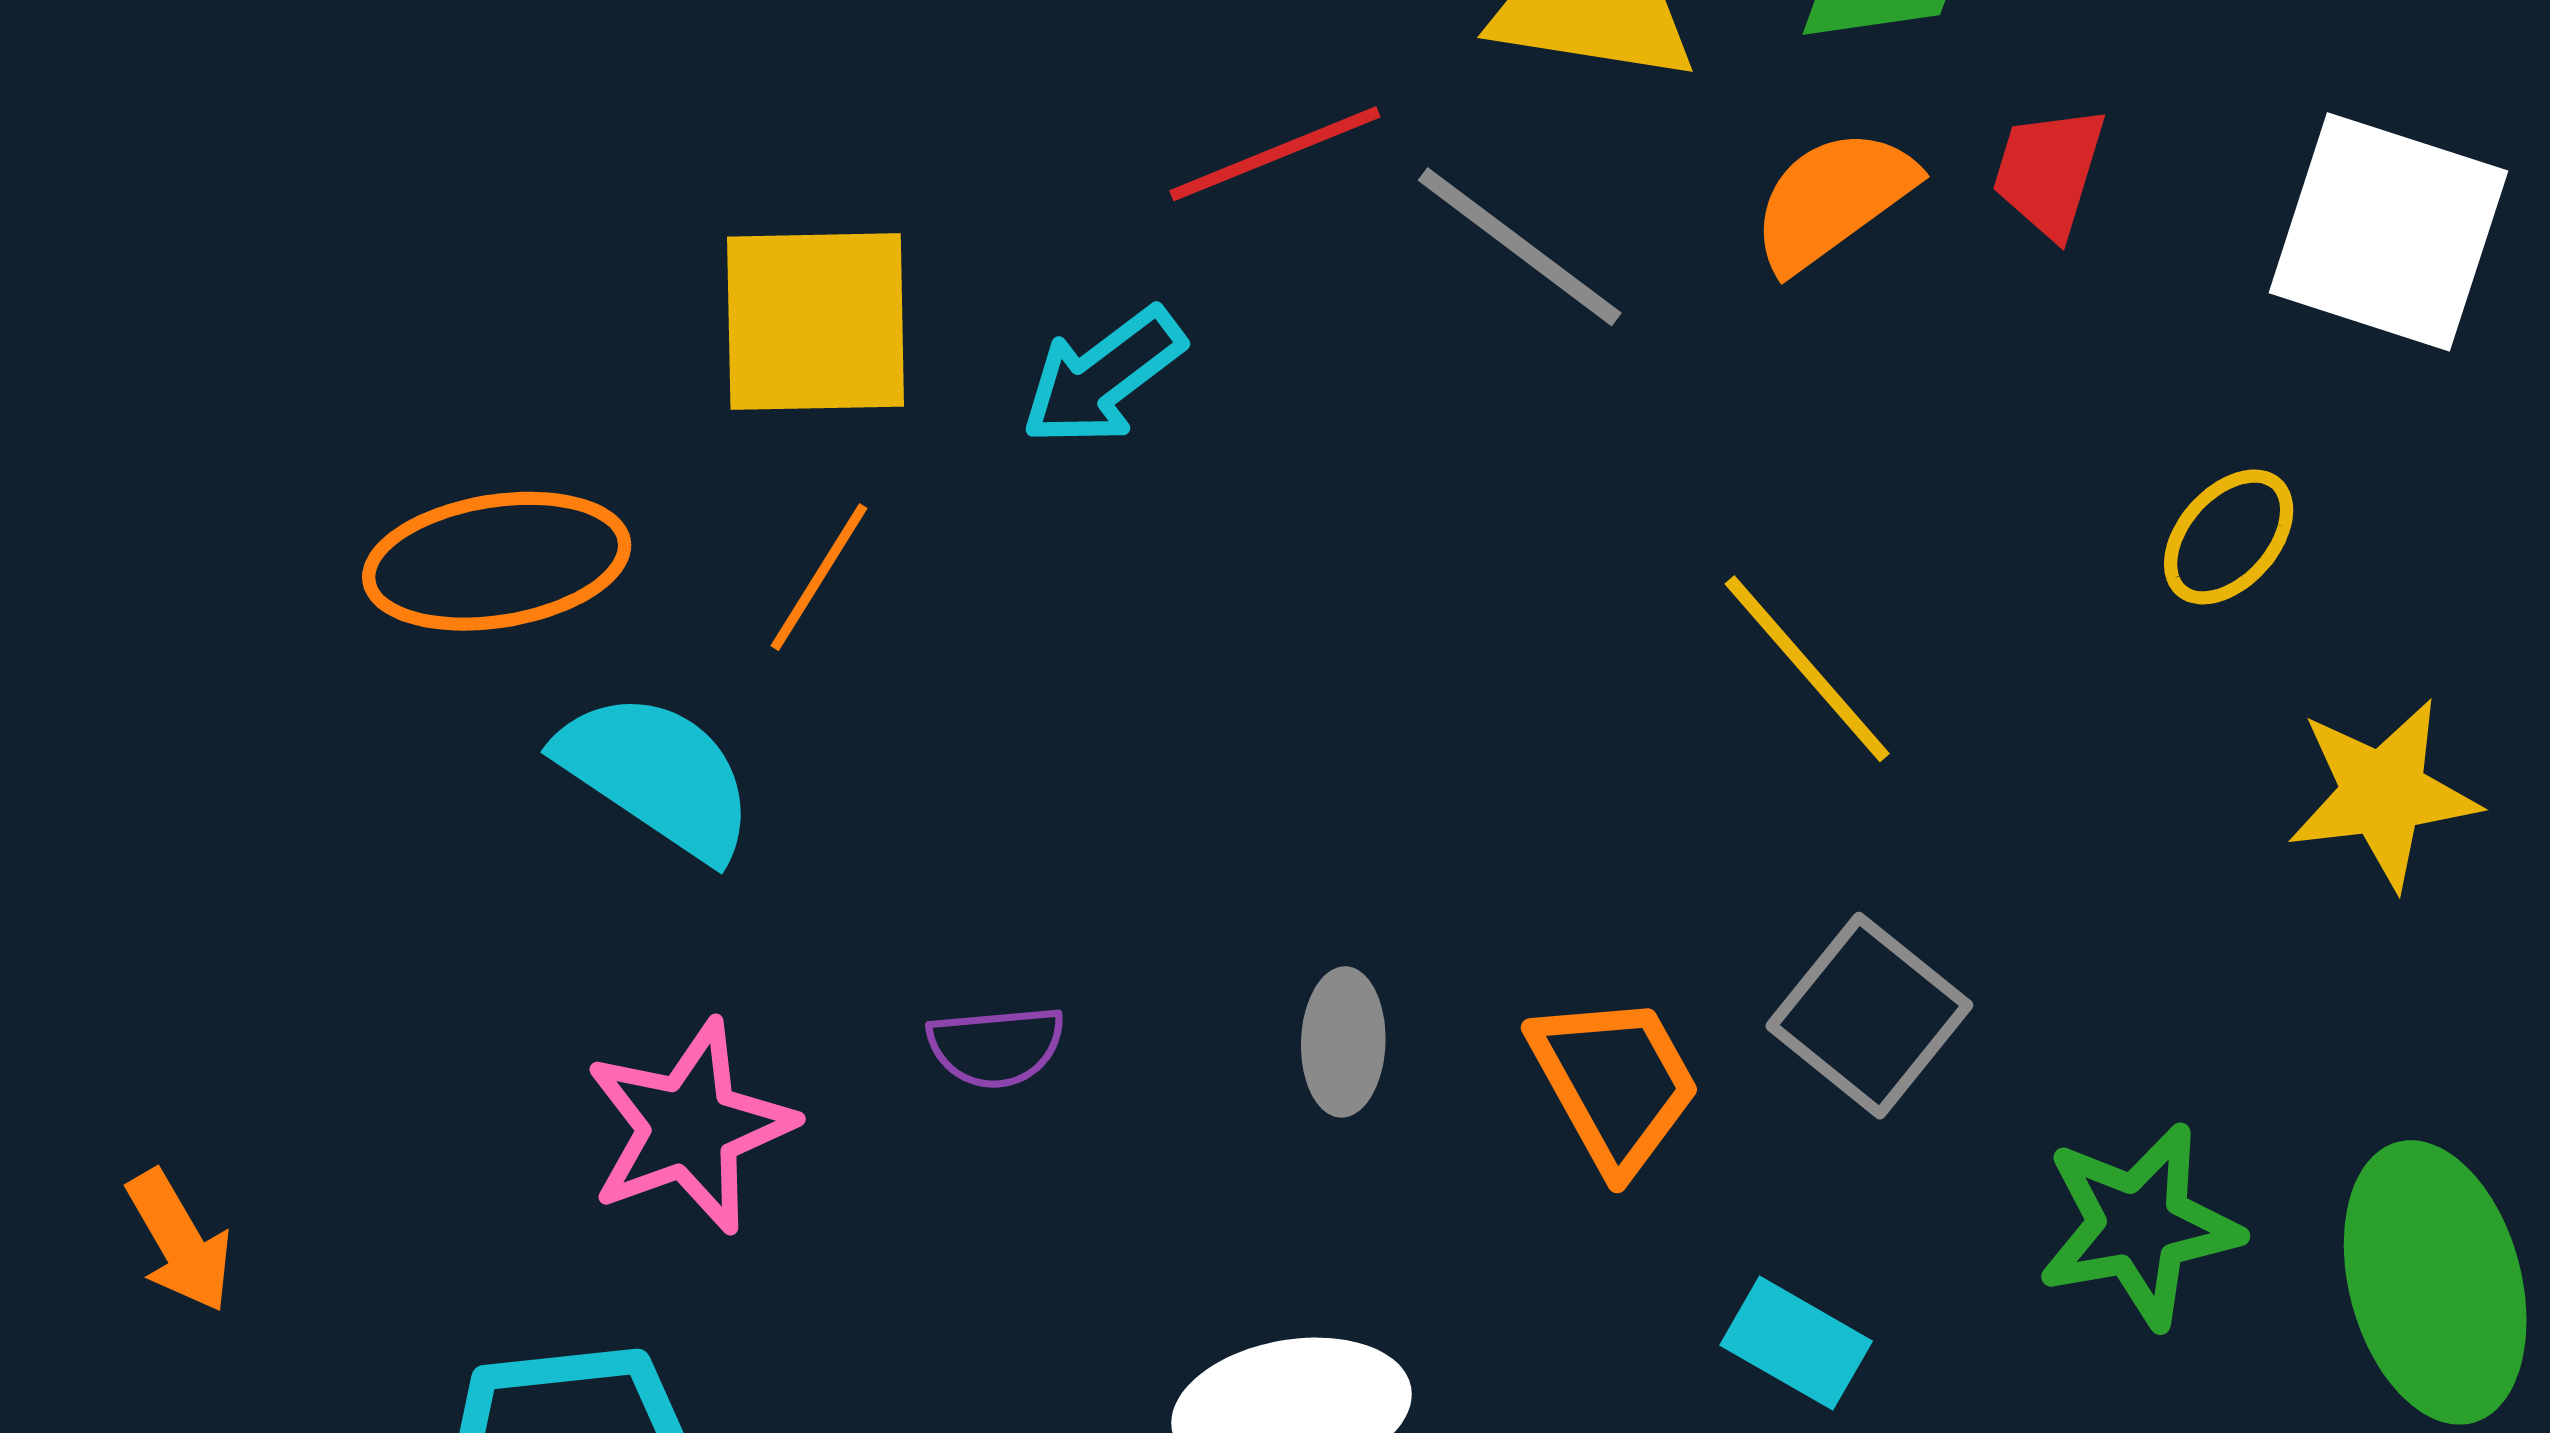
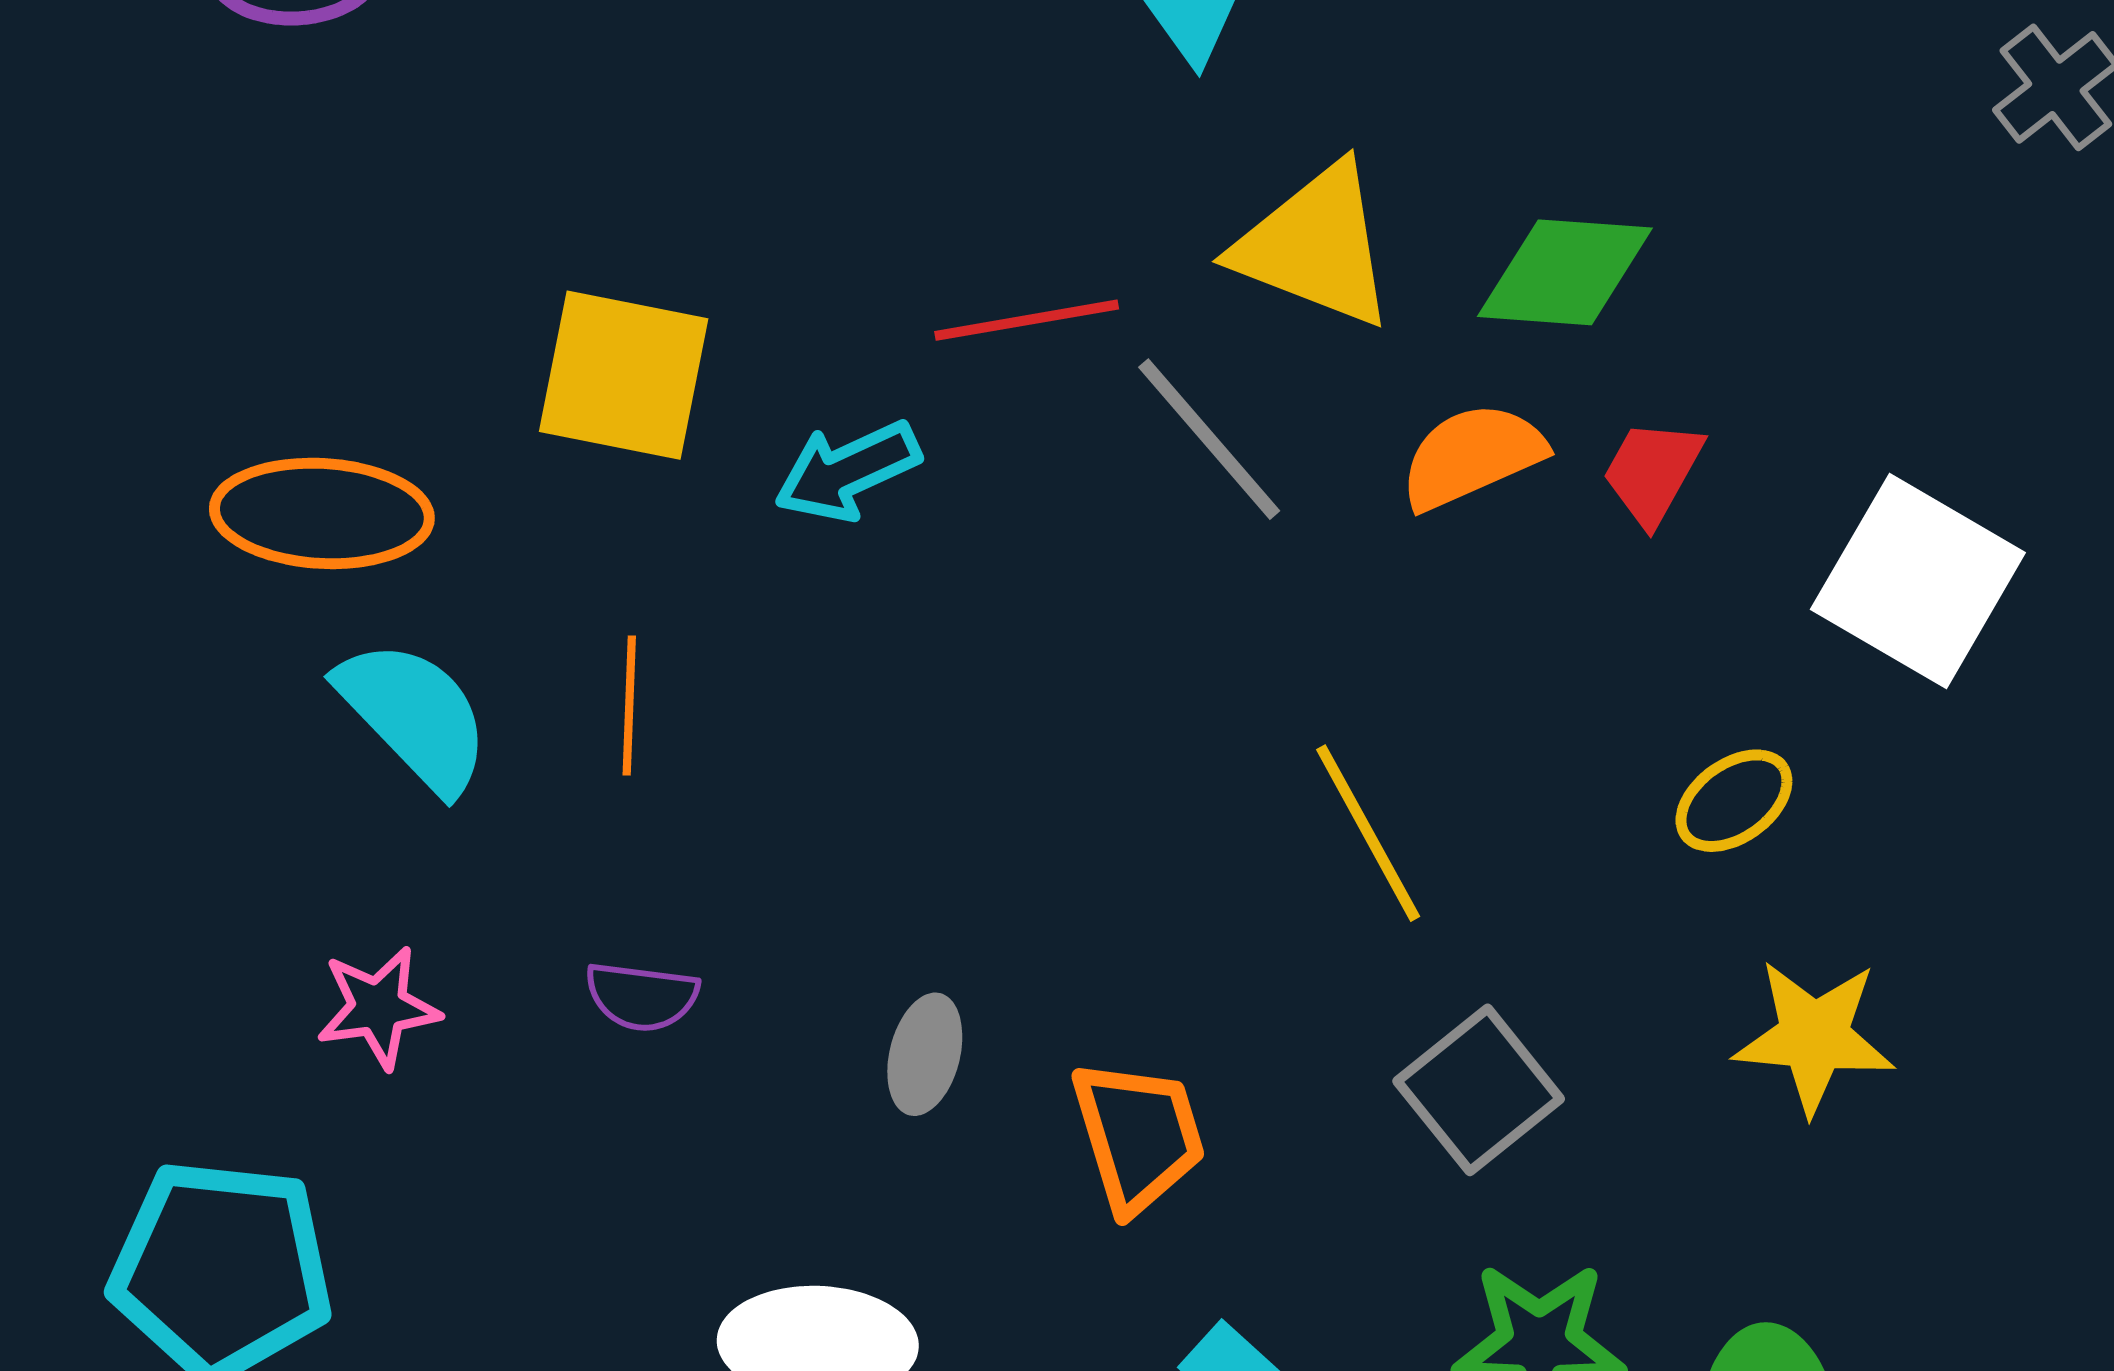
orange line: (819, 577) -> (629, 705), moved, turned -42
gray square: (1869, 1016) -> (1479, 1090), moved
pink star: (690, 1127) -> (378, 1007), size x0.7

